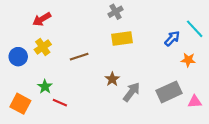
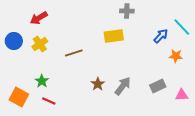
gray cross: (116, 12) -> (127, 11), moved, turned 32
blue circle: (18, 57) -> (14, 41), moved
brown star: (112, 79) -> (98, 84), moved
gray rectangle: (169, 92) -> (158, 86), size x0.7
red line: (60, 103) -> (49, 101), moved

